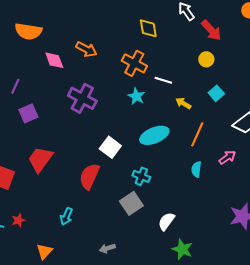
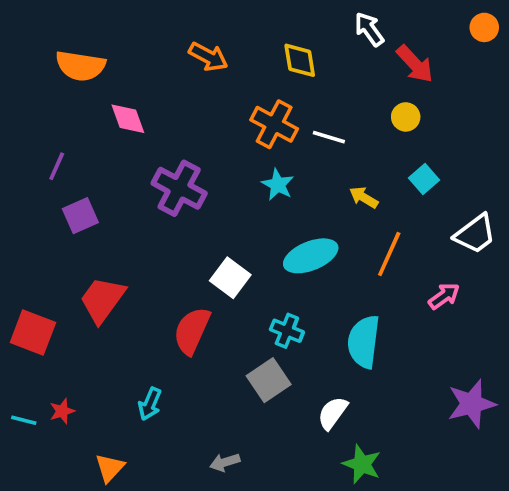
orange arrow: (86, 49) -> (208, 57), moved
white line: (163, 80) -> (329, 137), moved
cyan semicircle: (196, 169) -> (364, 342), moved, size x1.8

